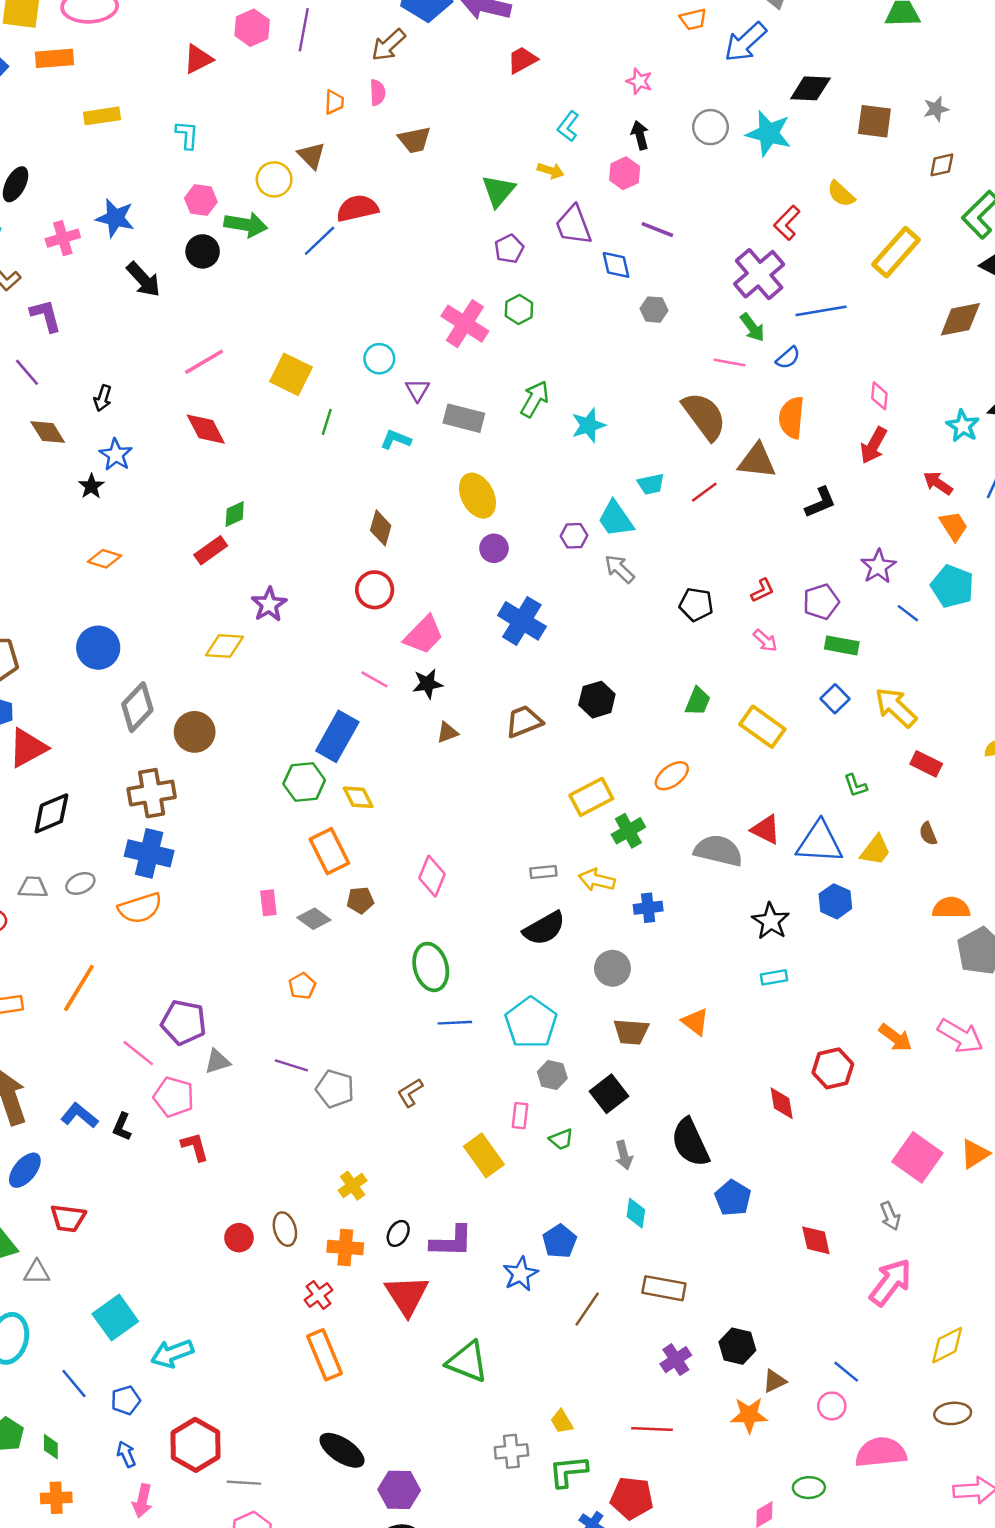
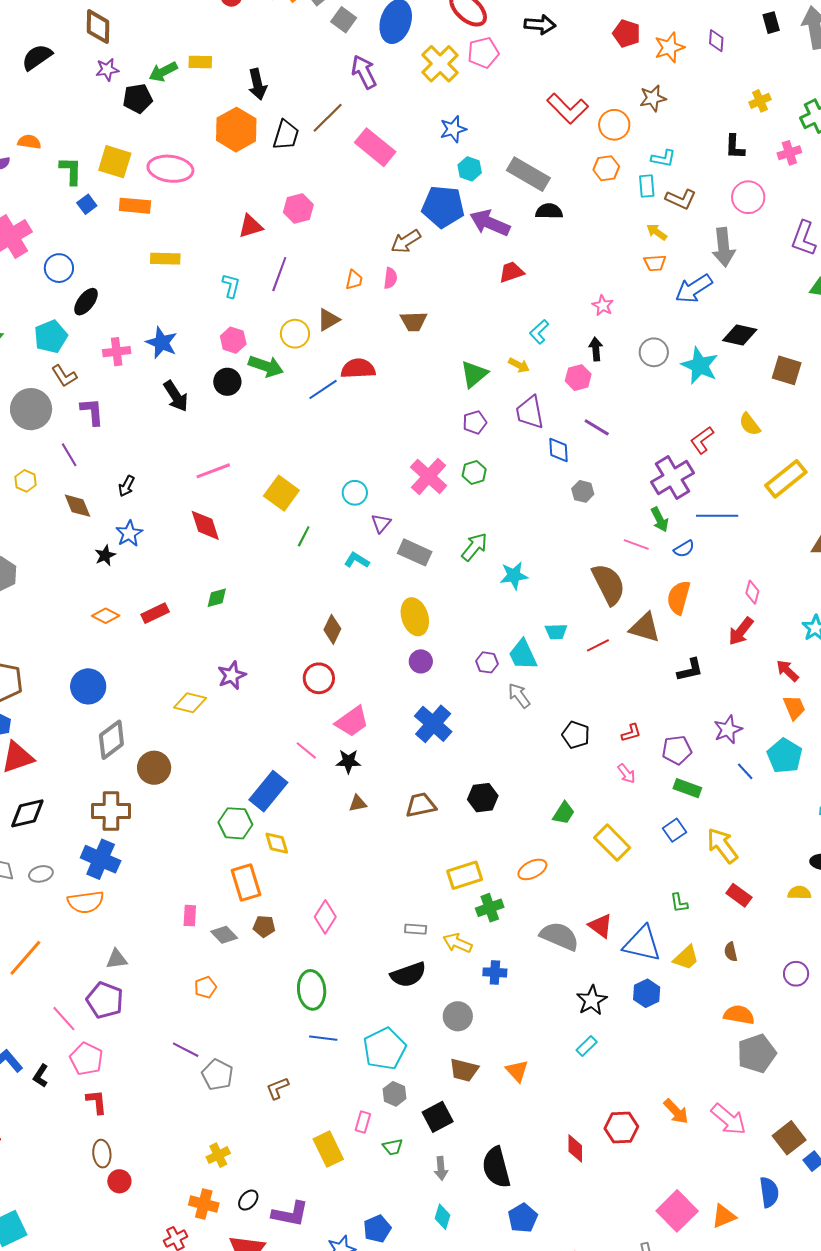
purple line: (304, 30) -> (279, 274), moved
brown triangle: (311, 156) -> (328, 320), turned 35
red rectangle: (211, 550) -> (155, 613), moved
cyan rectangle: (774, 977) -> (587, 1046), turned -45
gray triangle: (217, 1061) -> (117, 959), moved
brown ellipse: (285, 1229) -> (102, 1154), moved

